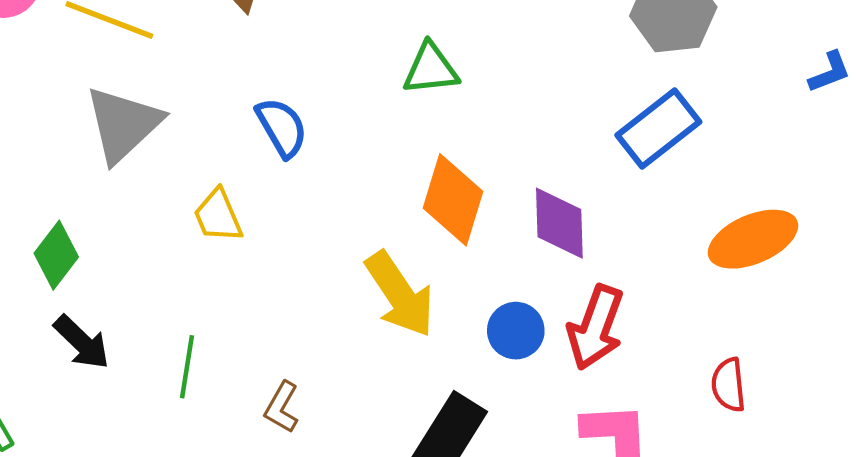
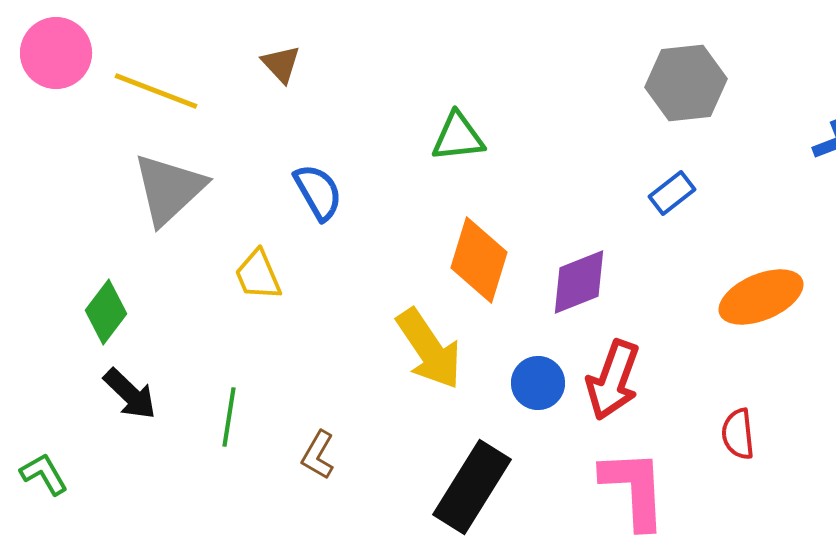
blue rectangle: (658, 128) -> (672, 193), size x0.6
purple diamond: (559, 223) -> (579, 282), turned 70

